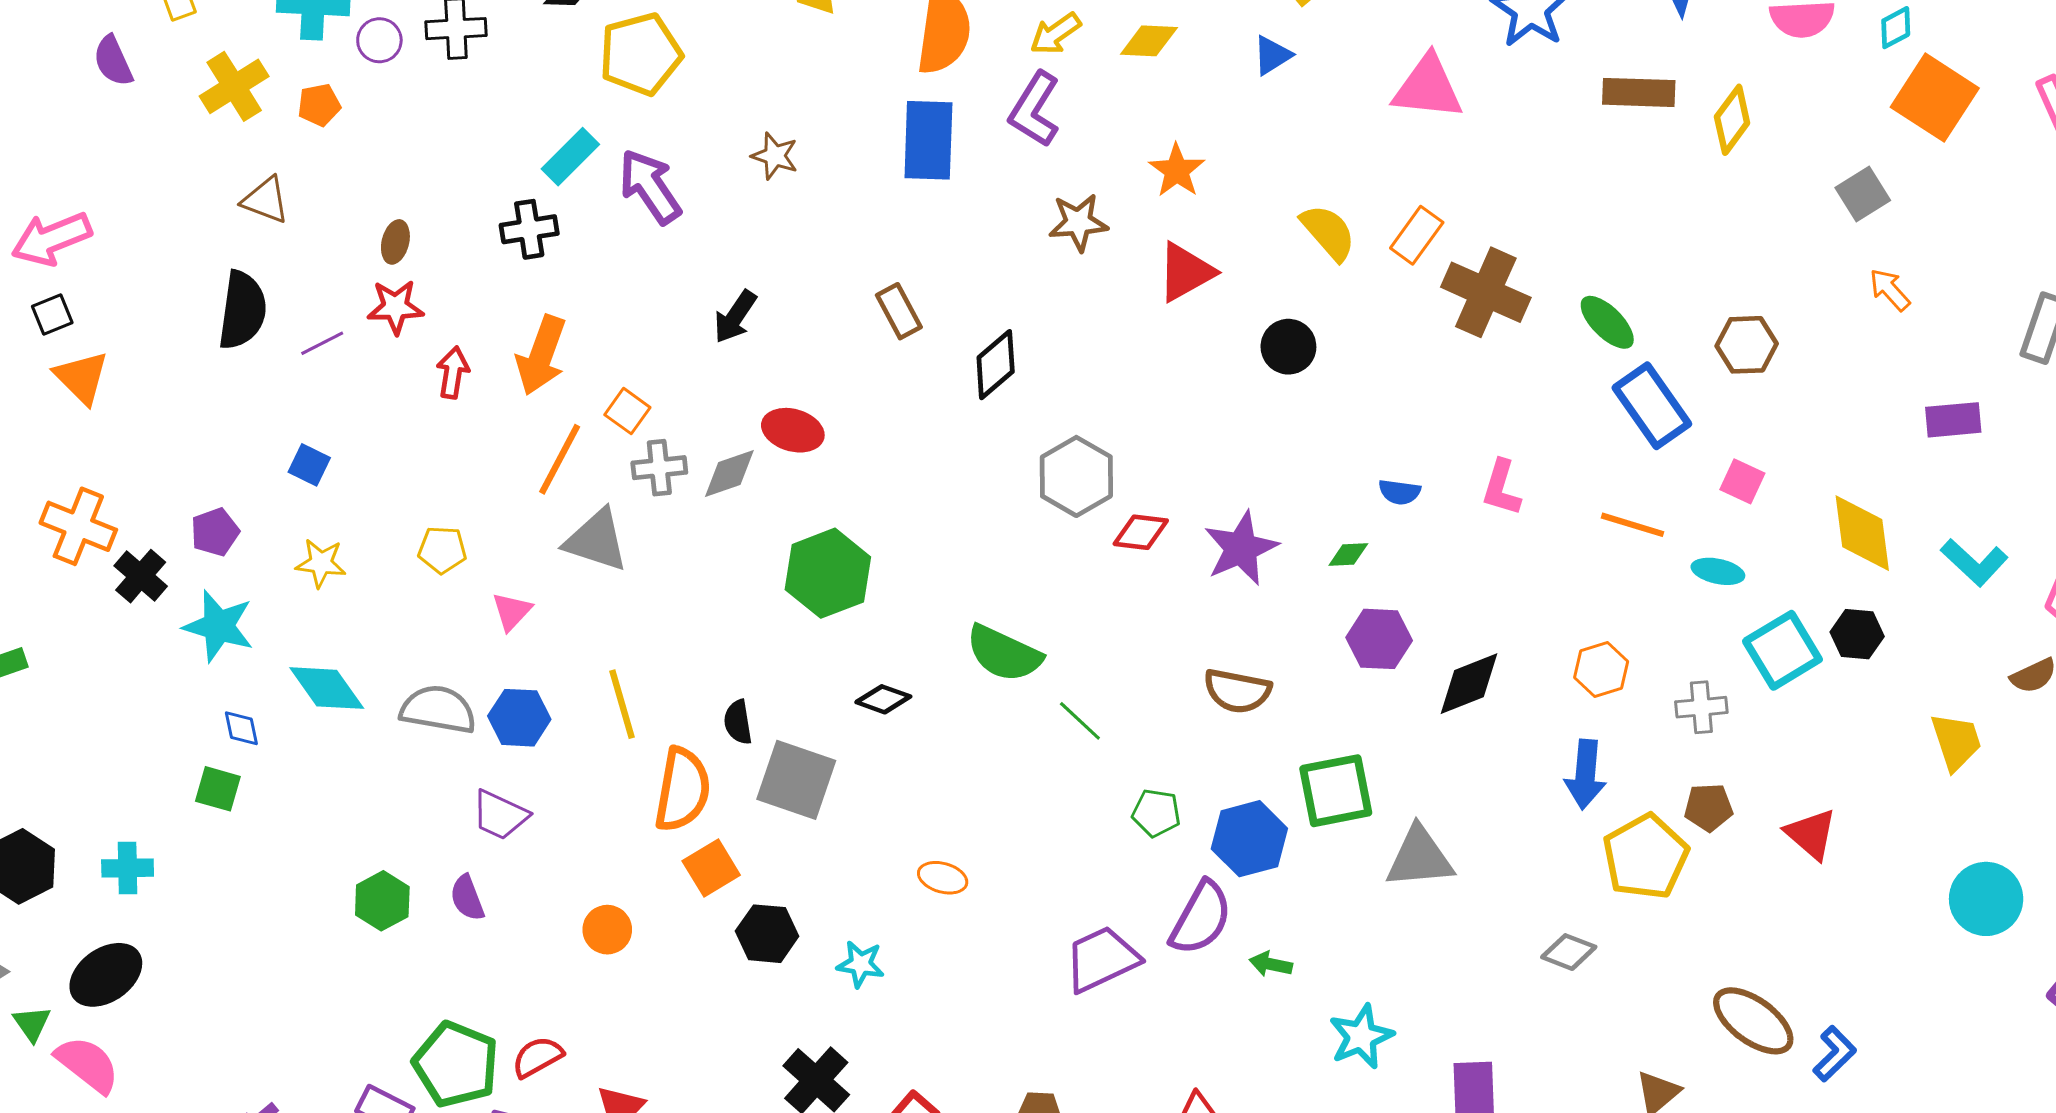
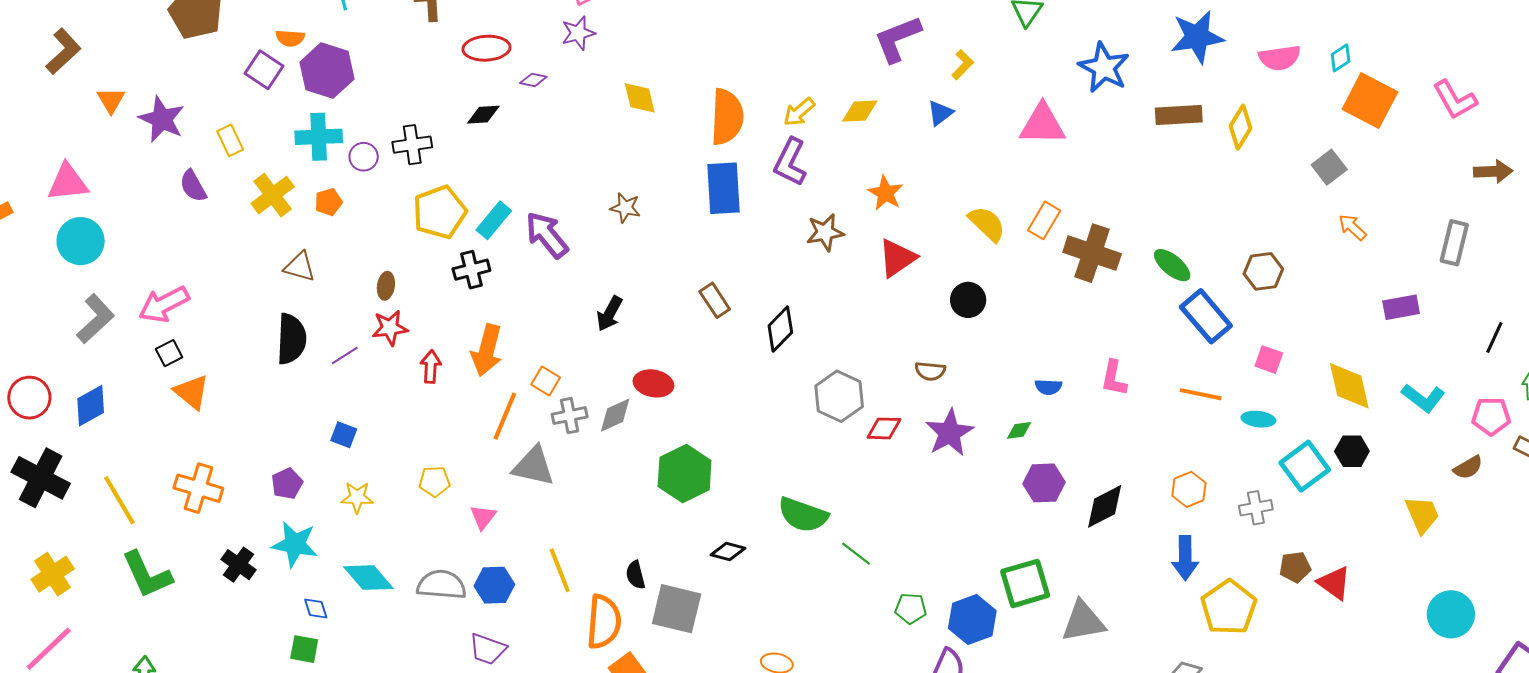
yellow pentagon: (640, 54) -> (440, 212), moved
black cross: (141, 576) -> (239, 565), moved
brown semicircle: (1237, 691) -> (930, 371), moved, size x0.7
brown pentagon: (1709, 807) -> (1295, 567), moved

